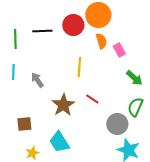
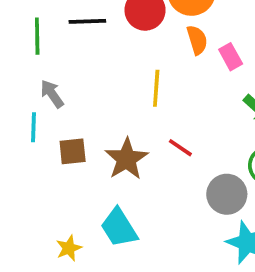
cyan line: (13, 72) -> (33, 127), moved
gray arrow: (37, 80) -> (52, 94), moved
brown square: (24, 124) -> (73, 151), moved

